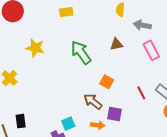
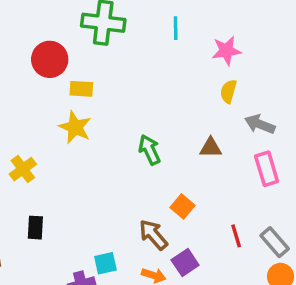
yellow rectangle: (66, 12) -> (81, 89), moved
green arrow: (81, 53) -> (150, 150), size x0.7
purple square: (114, 114) -> (185, 262), turned 35
black rectangle: (21, 121) -> (35, 228), moved

